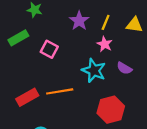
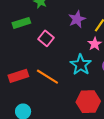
orange line: (60, 91) -> (47, 77), turned 30

